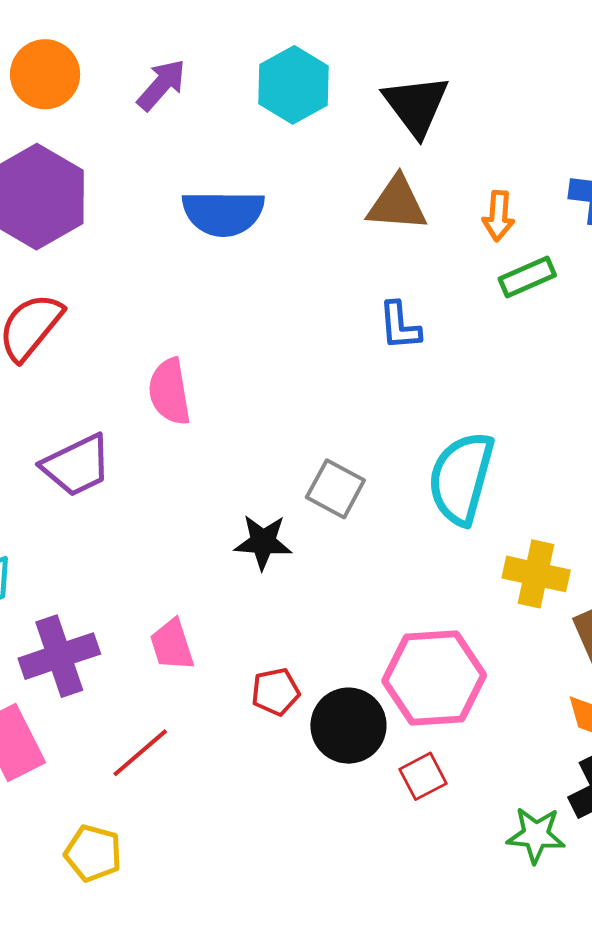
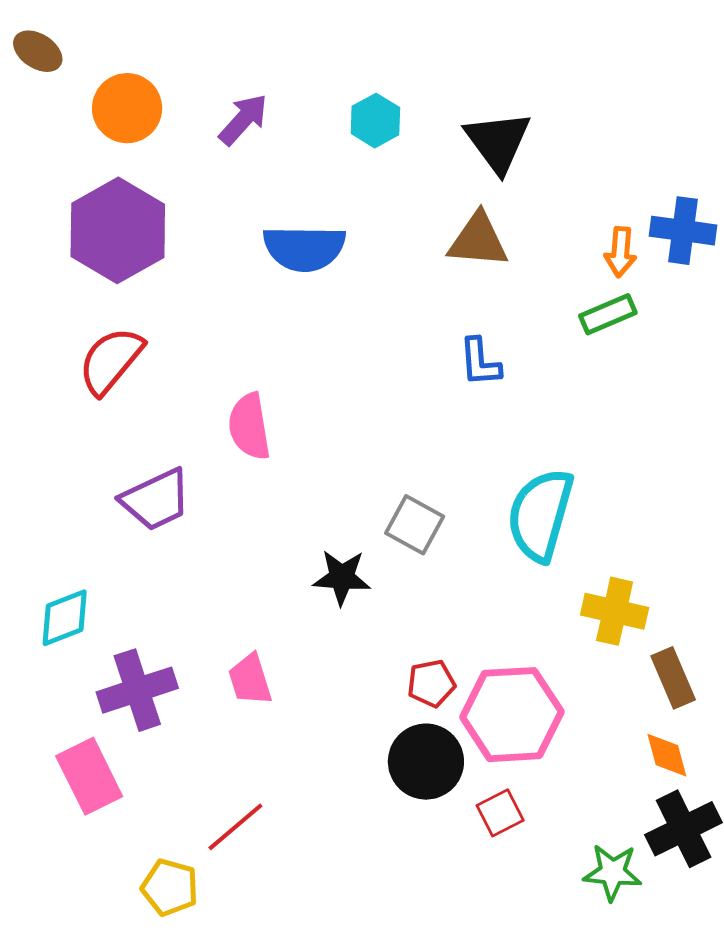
cyan hexagon: (293, 85) -> (375, 121), size x0.7
orange arrow: (498, 216) -> (620, 252), moved
red pentagon: (275, 692) -> (431, 683), moved
red line: (140, 753) -> (235, 827), moved

